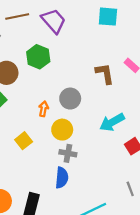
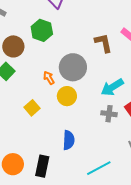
gray circle: (70, 99) -> (73, 67), size x1.4
orange arrow: (43, 109) -> (49, 78), turned -40
gray cross: (68, 153) -> (109, 114), moved

